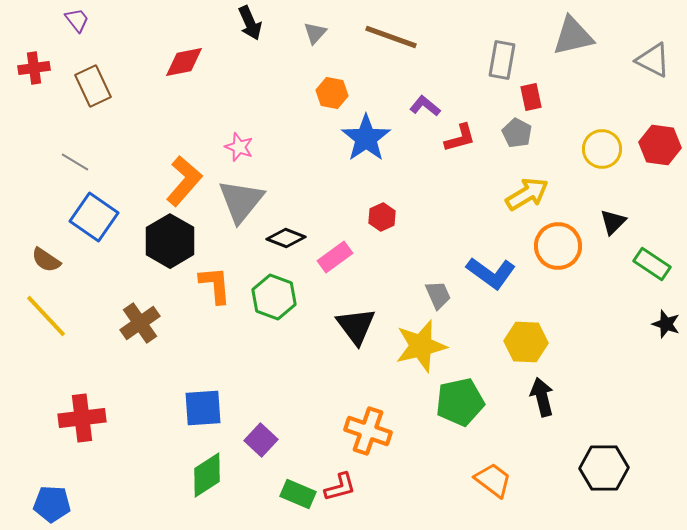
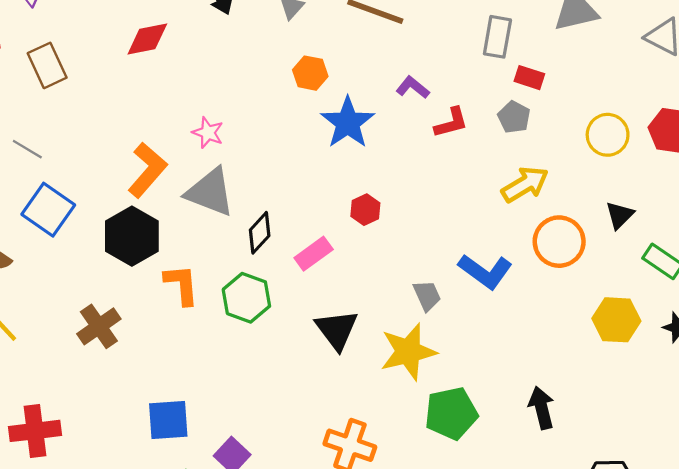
red rectangle: (531, 97) -> (529, 78), turned -60
gray triangle: (241, 201) -> (210, 192), turned -48
black diamond: (286, 238) -> (260, 233), turned -69
yellow hexagon: (526, 342) -> (616, 320), moved

